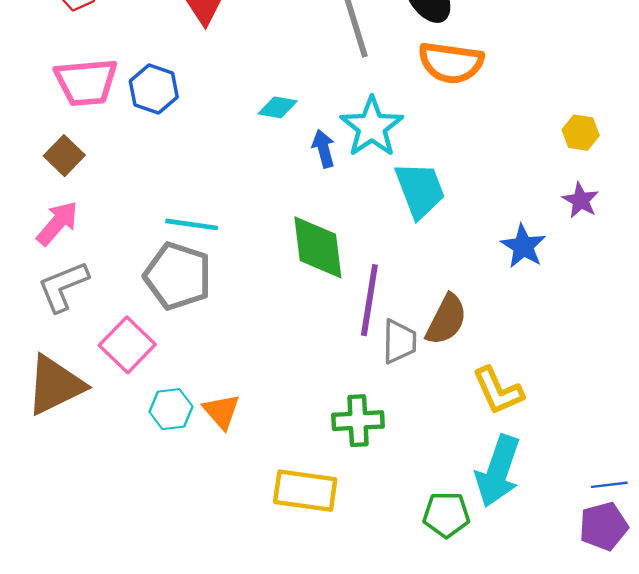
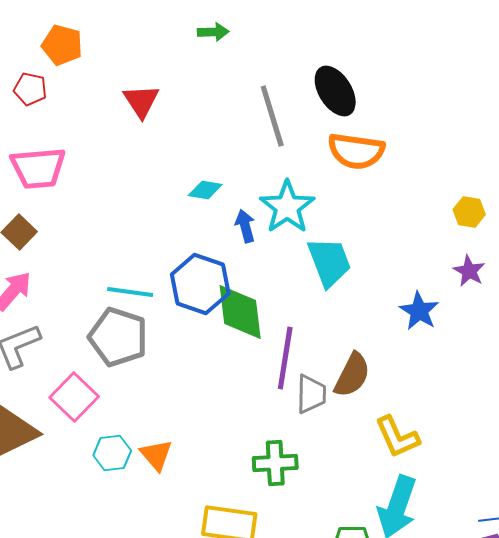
blue hexagon: (154, 89) -> (200, 284), moved, size x1.4

